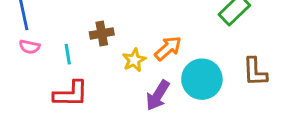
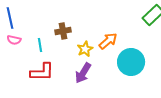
purple arrow: (158, 95) -> (83, 73), moved

